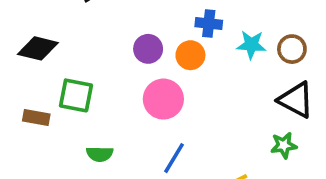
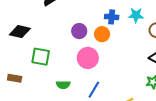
cyan star: (251, 45) -> (136, 15), moved
brown rectangle: (36, 117) -> (15, 78), moved
green semicircle: (100, 154) -> (63, 85), moved

